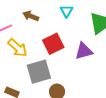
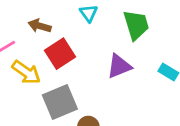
red square: (53, 44) -> (60, 54), moved

